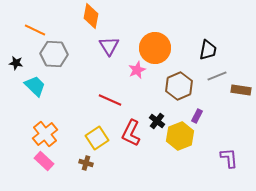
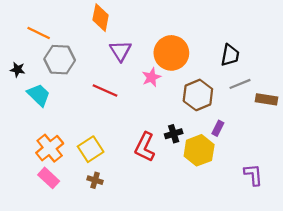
red line: (110, 100) -> (105, 91), moved
black cross: (157, 121) -> (174, 134), turned 35
yellow square: (97, 138) -> (91, 149), moved

